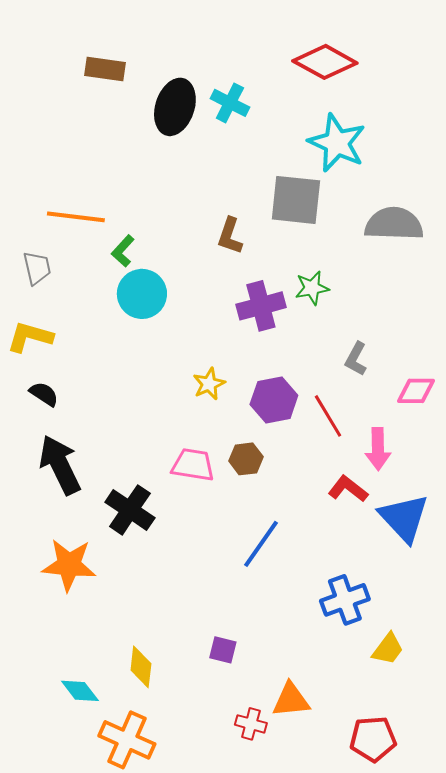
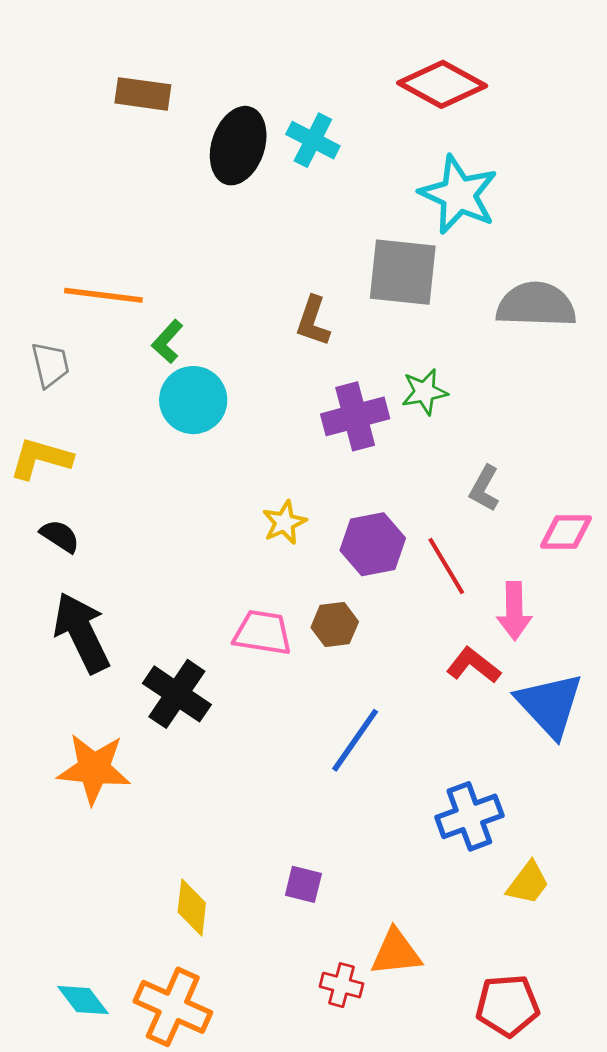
cyan diamond: (80, 691) -> (83, 1000), moved

